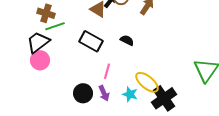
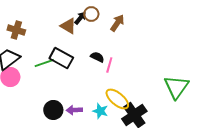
green line: (55, 26) -> (44, 63), moved
pink line: (107, 71) -> (109, 65), moved
purple arrow: (104, 93) -> (74, 110), turned 112

